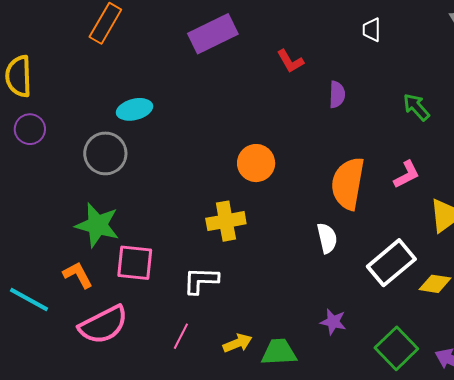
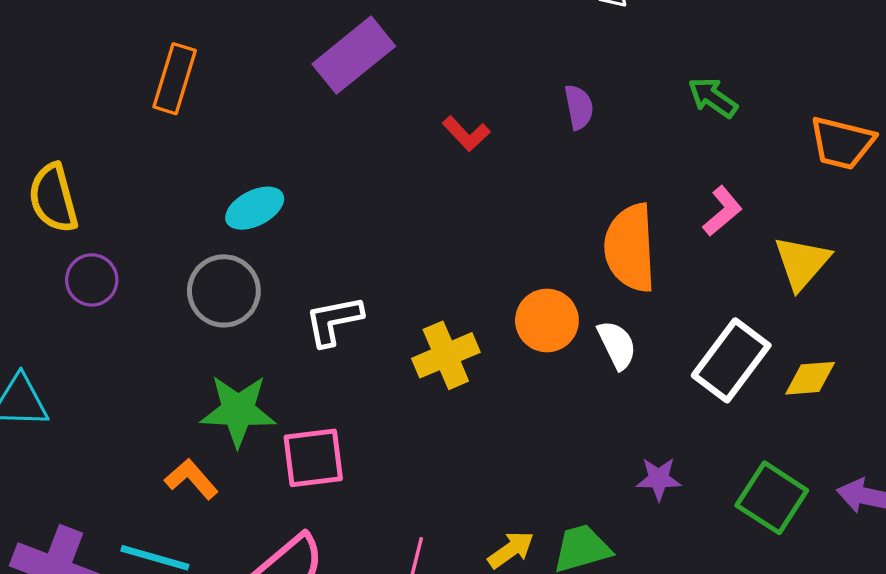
red L-shape: (290, 61) -> (466, 134), moved
orange circle: (256, 163) -> (547, 320), moved
orange L-shape: (78, 275) -> (191, 479), moved
white L-shape: (201, 280) -> (334, 321), moved

